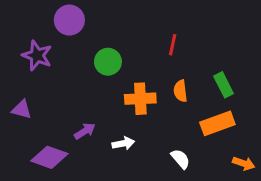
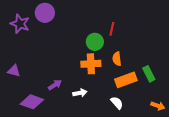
purple star: (37, 56) -> (20, 24), moved
green circle: (108, 62) -> (95, 42), moved
green rectangle: (224, 85) -> (149, 74), moved
orange rectangle: (217, 123) -> (126, 80), moved

